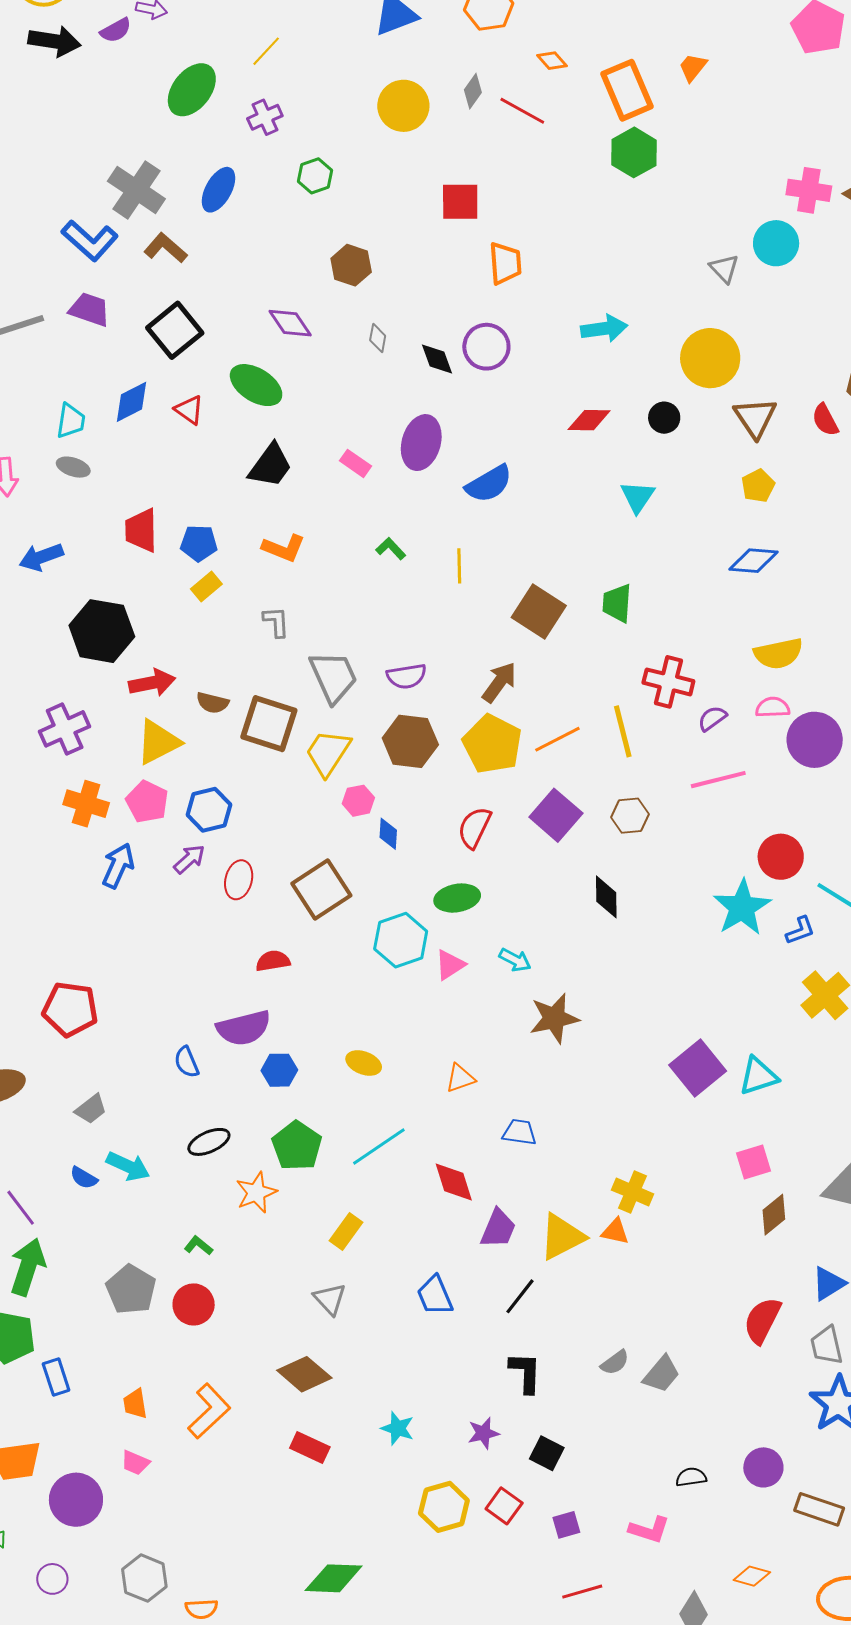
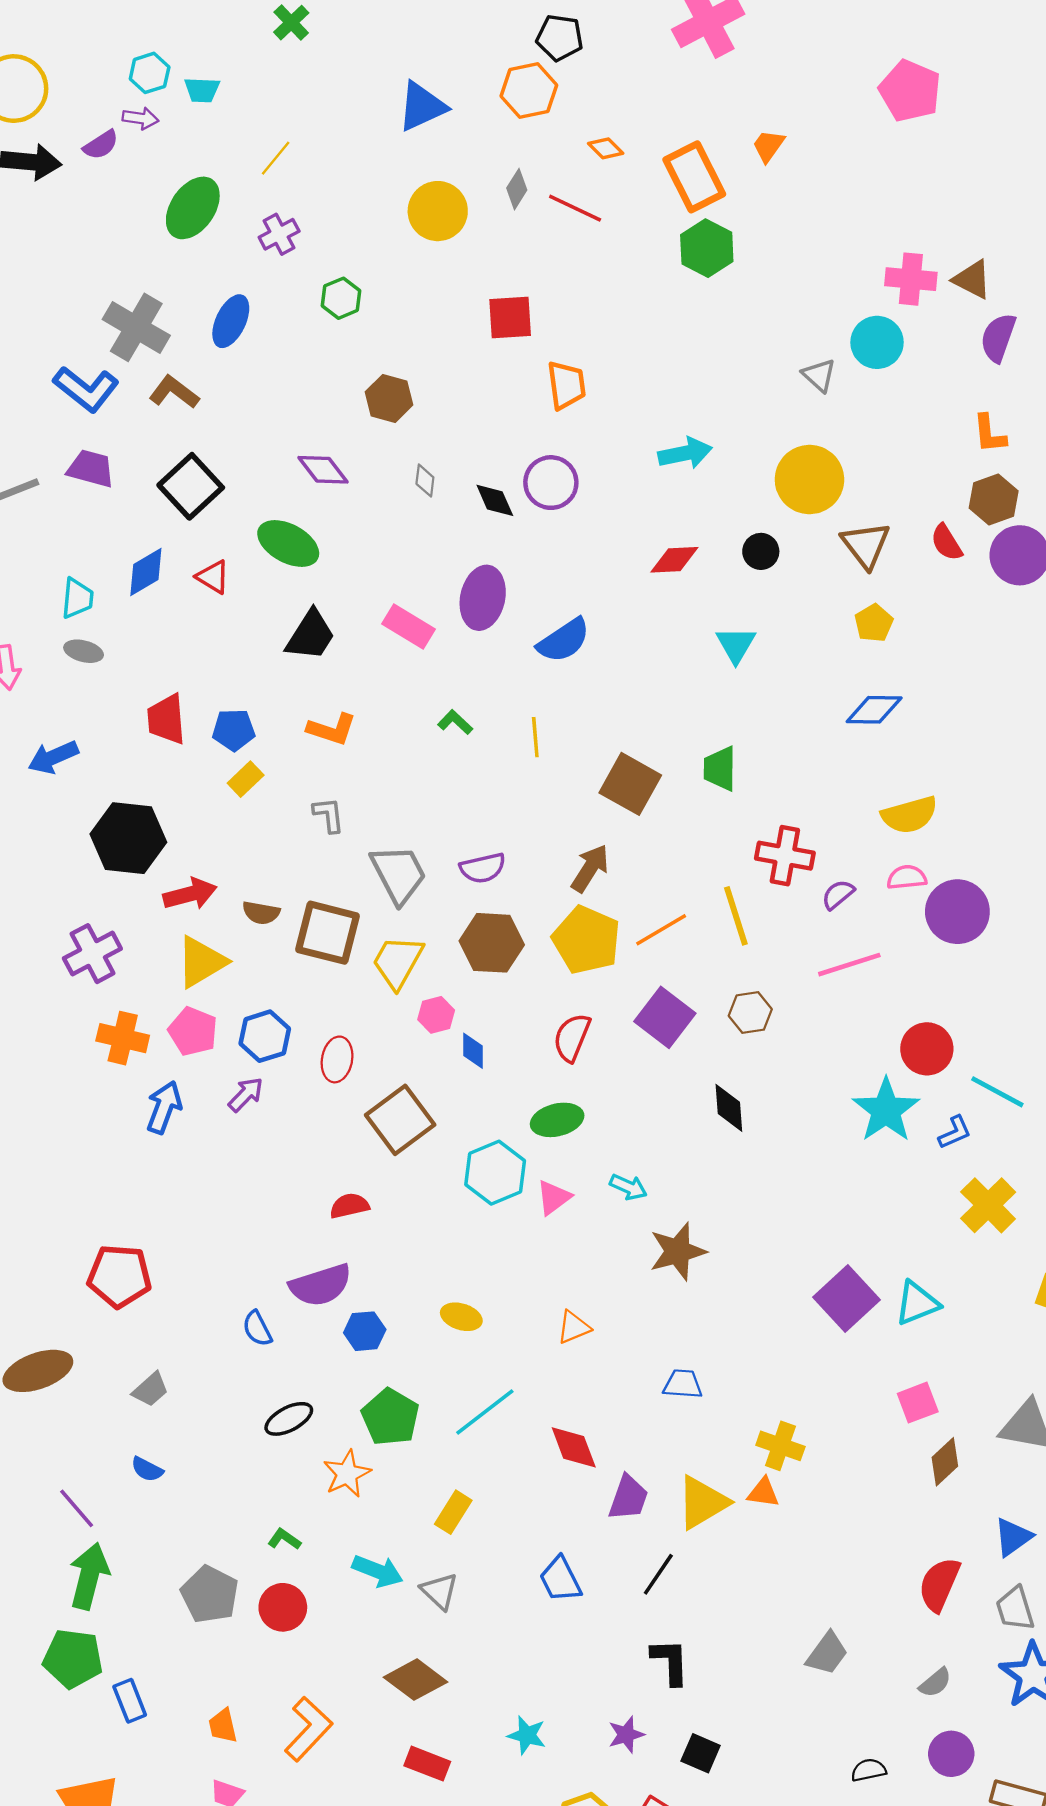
pink rectangle: (356, 463) -> (408, 627), size x1.4
red ellipse: (239, 880) -> (337, 1059), moved
blue trapezoid: (519, 1132) -> (683, 1384), moved
cyan arrow: (128, 1166) -> (378, 1571), moved
gray semicircle: (615, 1362) -> (935, 1683), moved

